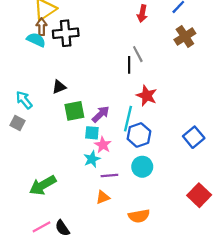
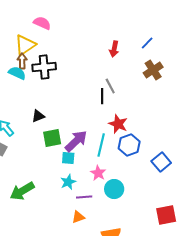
purple arrow: (101, 114) -> (76, 141), size x1.4
blue hexagon: (139, 135) -> (129, 145), moved
pink star: (103, 145) -> (98, 173), moved
green arrow: (43, 185) -> (22, 191), moved
red square: (199, 195) -> (166, 215), turned 35

